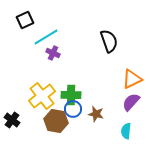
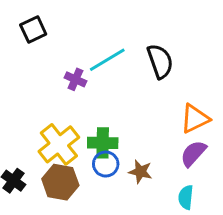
cyan line: (46, 37) -> (107, 60), moved
brown hexagon: (56, 121) -> (60, 182), moved

